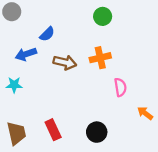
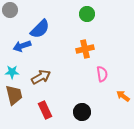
blue semicircle: (47, 34) -> (40, 29), size x1.5
brown arrow: (65, 62) -> (41, 77), moved, turned -42
brown trapezoid: (16, 133) -> (14, 95), moved

